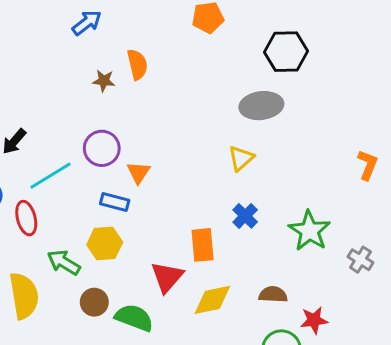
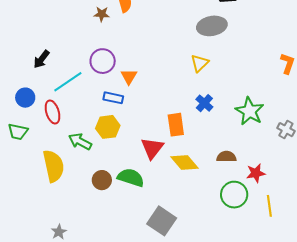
yellow diamond: (212, 300) -> (185, 162), turned 64
brown circle: (94, 302) -> (102, 180), moved

